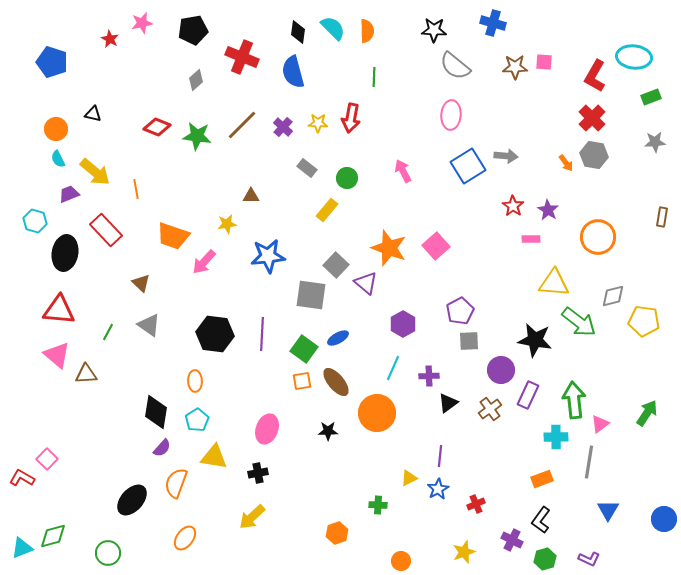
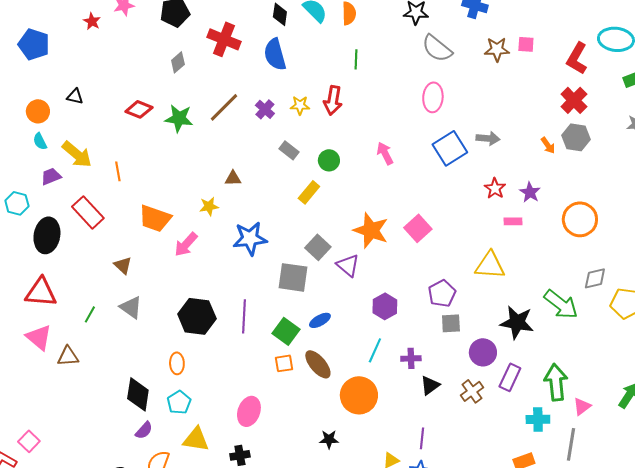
yellow triangle: (554, 283) -> (490, 265), moved
black star: (328, 431) -> (329, 439), moved

